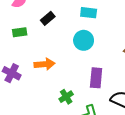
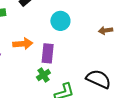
purple rectangle: (96, 78) -> (48, 53), moved

